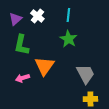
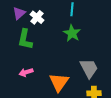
white cross: (37, 16) -> (37, 17), moved
orange triangle: (44, 66) -> (59, 82), moved

